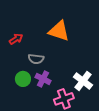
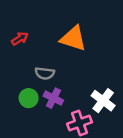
red arrow: (16, 39) -> (20, 38), moved

